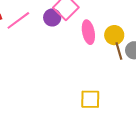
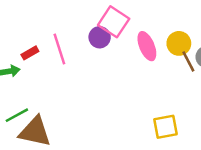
pink line: (18, 20) -> (59, 49), turned -60

